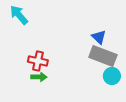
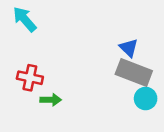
red cross: (38, 61) -> (30, 78), moved

